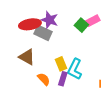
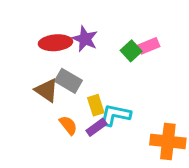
gray rectangle: (43, 33) -> (68, 81), moved
cyan L-shape: (75, 69) -> (115, 115), turned 70
purple rectangle: (63, 79) -> (96, 127), turned 32

